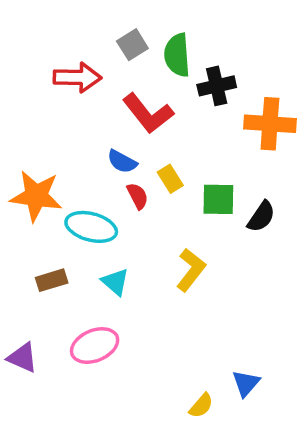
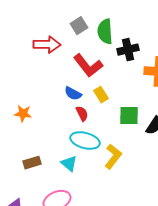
yellow rectangle: (170, 179) -> (101, 95), moved
orange star: (36, 196) -> (23, 114), size x0.6
cyan ellipse: (91, 227) -> (85, 141), moved

